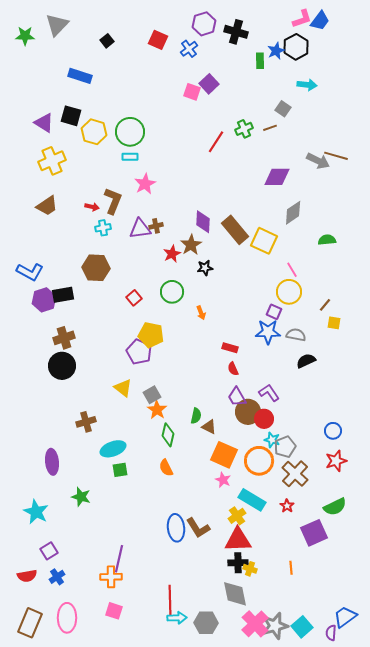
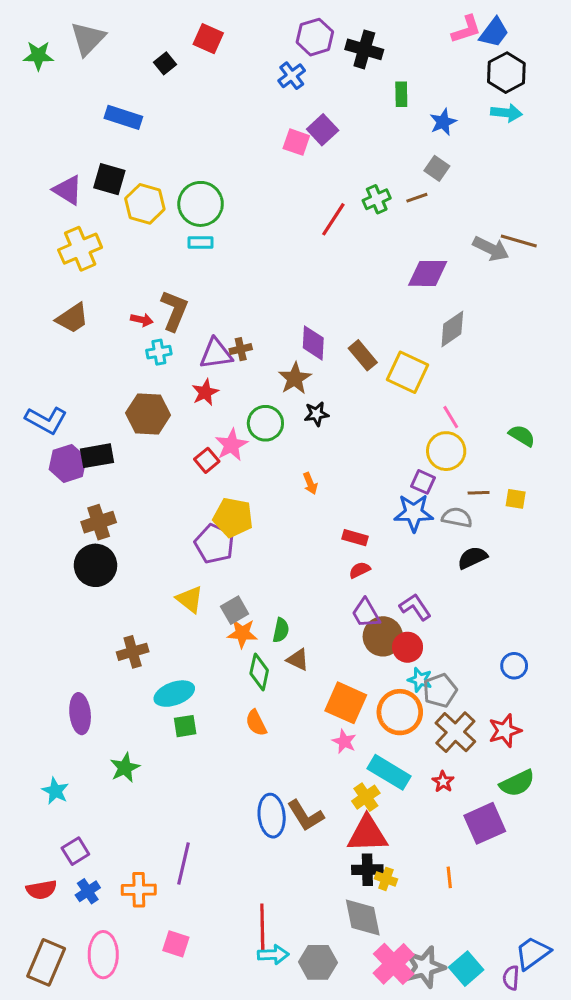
red square: (158, 40) -> (208, 39), moved
black hexagon: (296, 47) -> (506, 73), moved
blue star: (276, 51) -> (443, 122), moved
cyan arrow: (307, 85) -> (506, 113), moved
pink star: (145, 184) -> (231, 445), moved
brown rectangle: (235, 230) -> (363, 355), size x0.7
green semicircle: (327, 240) -> (522, 436), moved, turned 36
red star: (172, 254) -> (205, 392), moved
green circle: (172, 292) -> (265, 423), moved
brown line: (325, 305) -> (479, 493), moved, turned 48
red semicircle: (233, 369) -> (360, 570), turned 88
orange star: (157, 410) -> (242, 633), turned -30
green semicircle: (196, 416) -> (281, 630), moved
brown triangle: (209, 427) -> (298, 660), moved
red star: (336, 461) -> (505, 731), moved
green star: (81, 497) -> (125, 768), turned 30
cyan star: (36, 512) -> (55, 791), size x0.7
orange cross: (111, 577) -> (139, 890), moved

